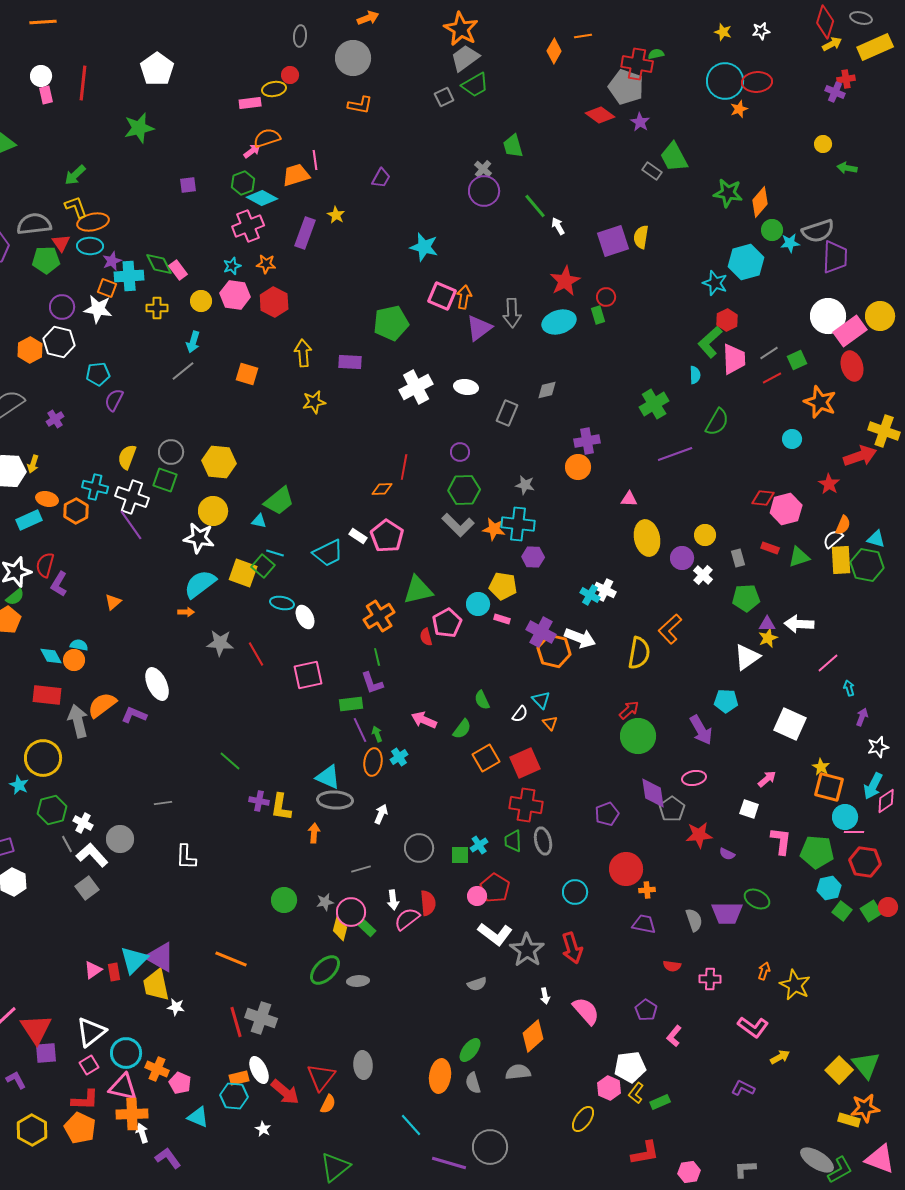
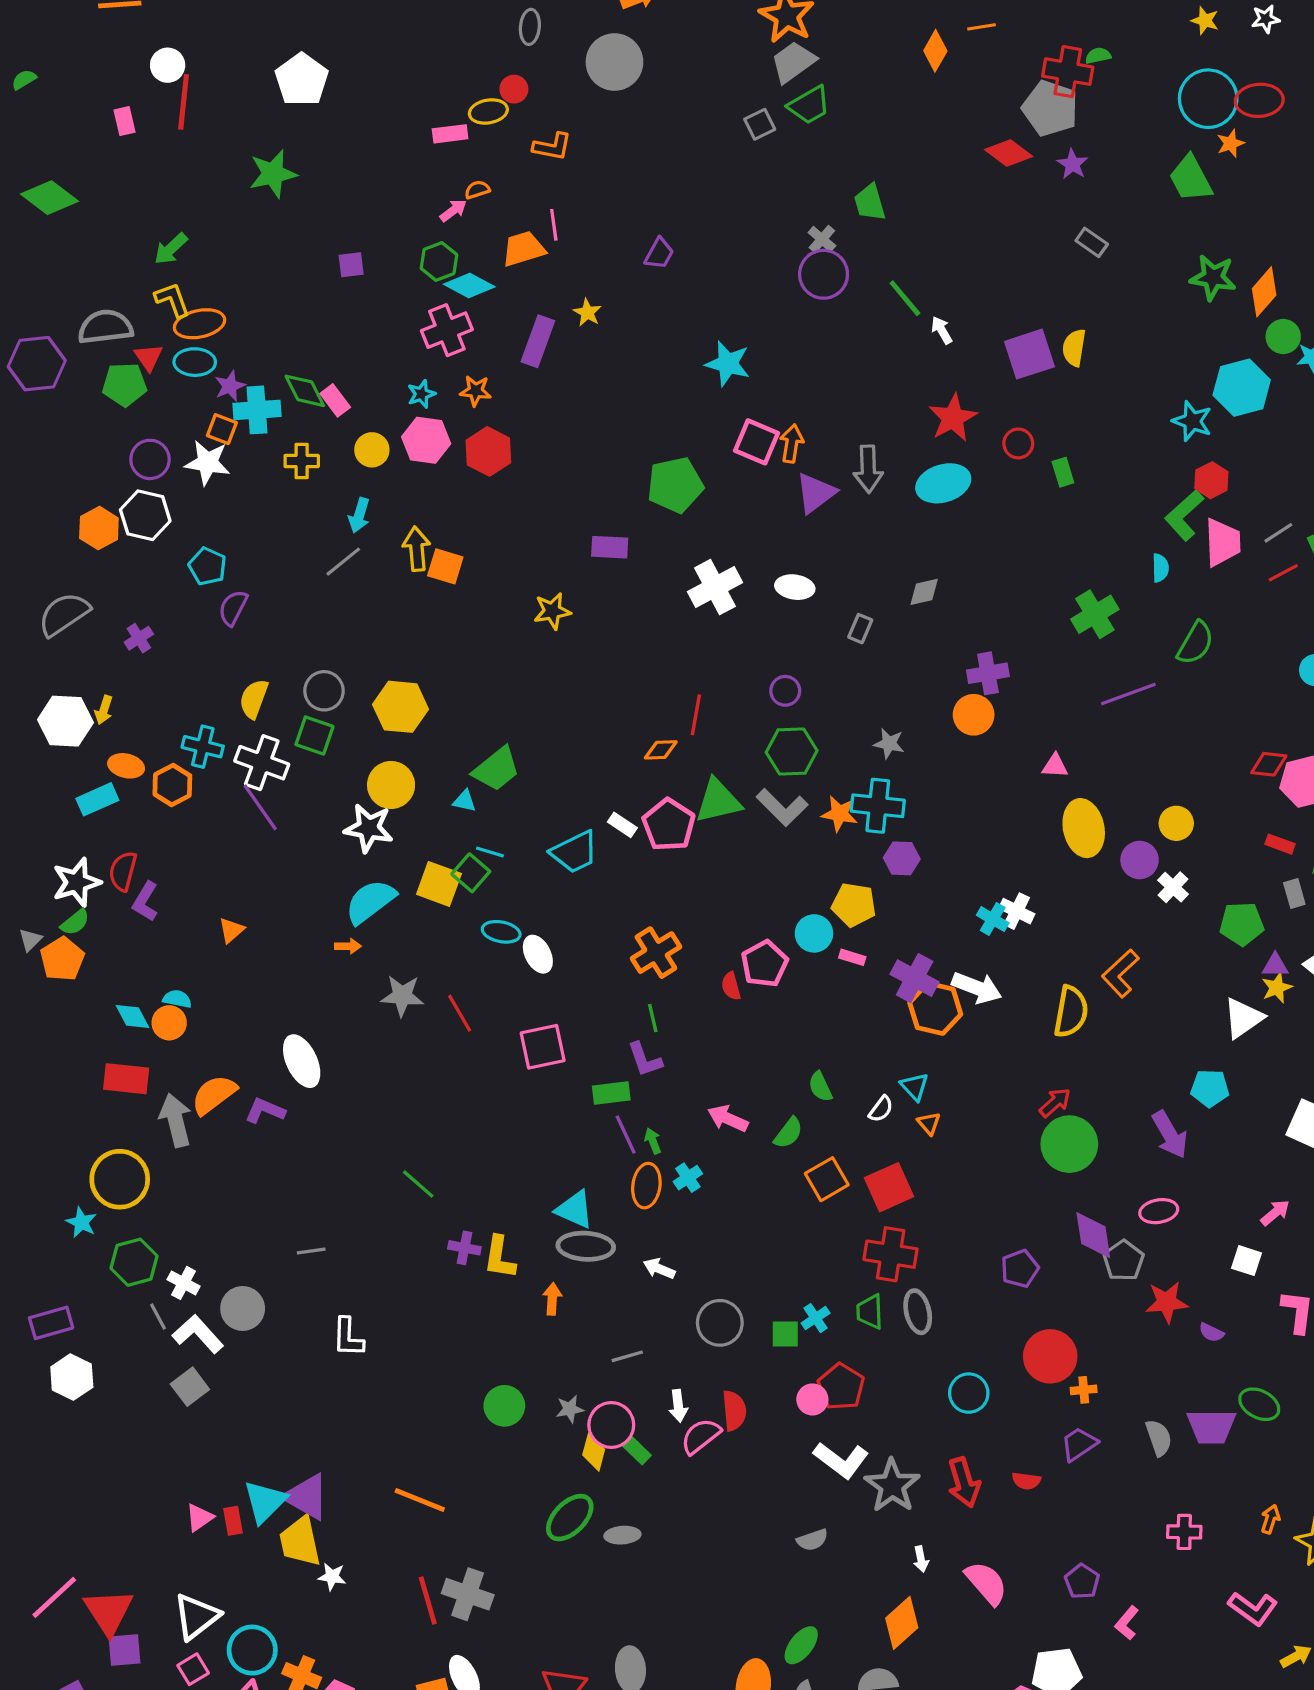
white circle: (41, 76) -> (168, 65), moved
orange L-shape: (360, 105) -> (552, 147), moved
orange semicircle: (267, 138) -> (477, 190), size x0.6
green trapezoid: (674, 157) -> (1191, 179), moved
green rectangle: (598, 315) -> (1063, 472), moved
yellow arrow: (303, 353) -> (417, 549), moved
cyan pentagon: (98, 374) -> (207, 566), turned 30
gray rectangle: (507, 413) -> (860, 629), size x0.7
gray rectangle: (738, 558) -> (1294, 894), moved
green triangle: (418, 590) -> (718, 801), moved
white arrow: (381, 814) -> (659, 1269), turned -90
purple trapezoid: (644, 924) -> (1079, 1444), turned -45
red semicircle: (672, 966) -> (1026, 1481), moved

